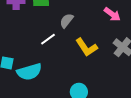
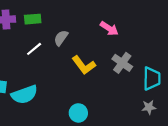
white line: (48, 39) -> (34, 49), moved

